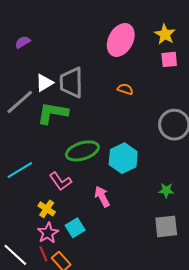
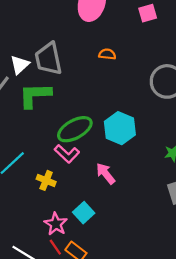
pink L-shape: (60, 181) -> (67, 154), moved
yellow cross: (47, 209) -> (46, 180), moved

